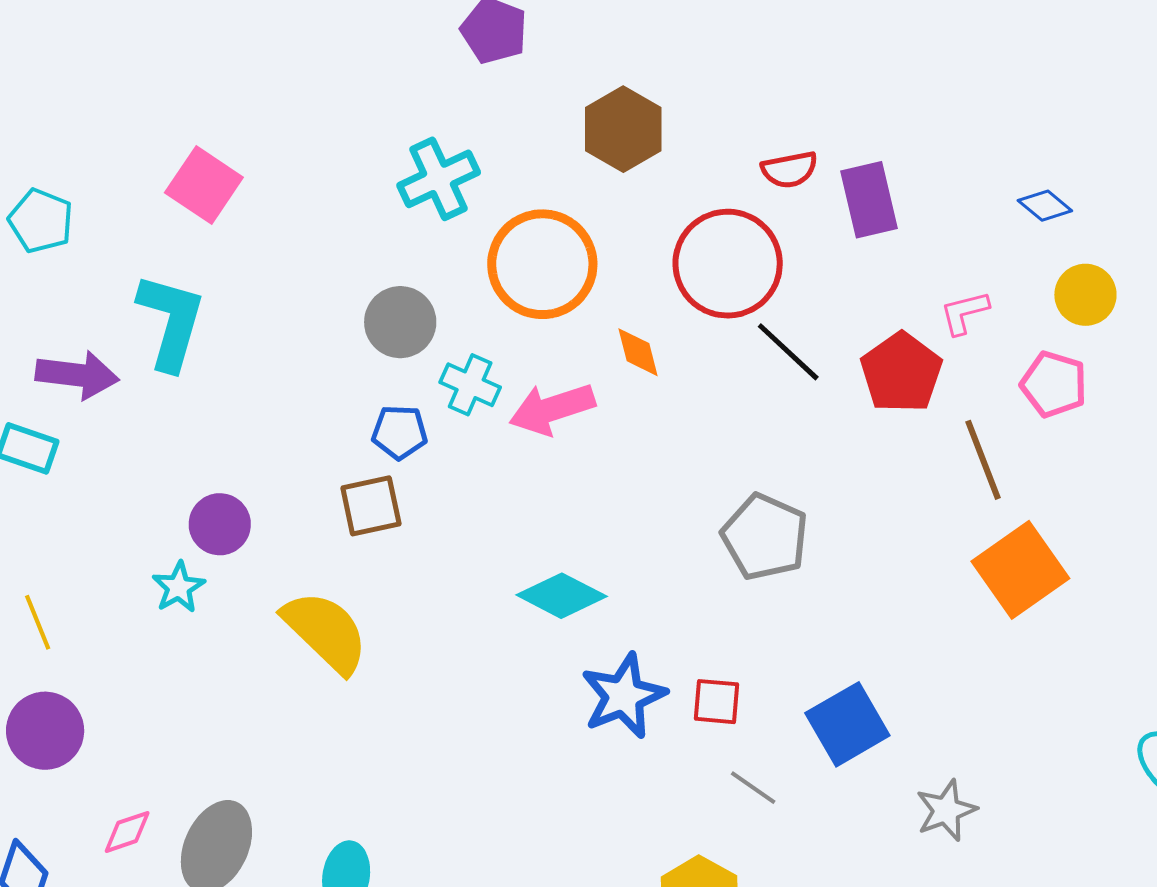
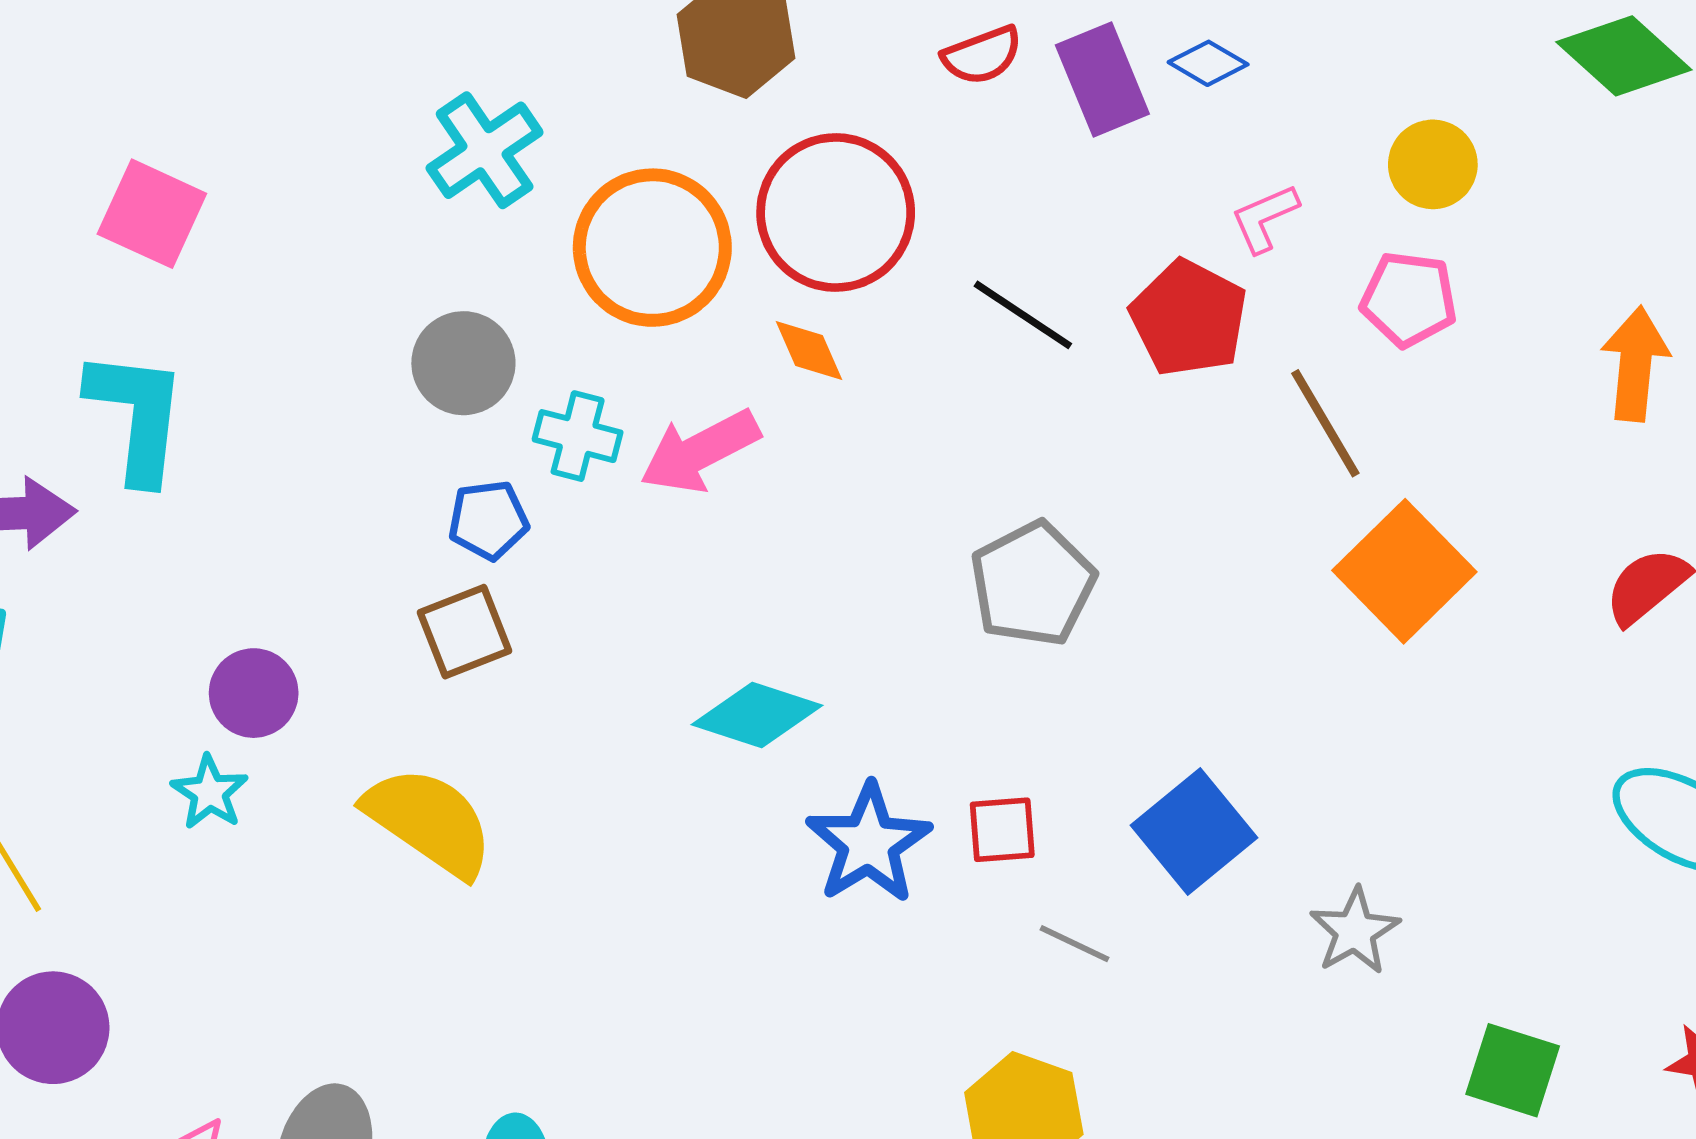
blue diamond: (1045, 206) -> (1208, 63), moved
red circle: (728, 264) -> (836, 212), moved
gray pentagon: (765, 537) -> (1033, 584), turned 30

